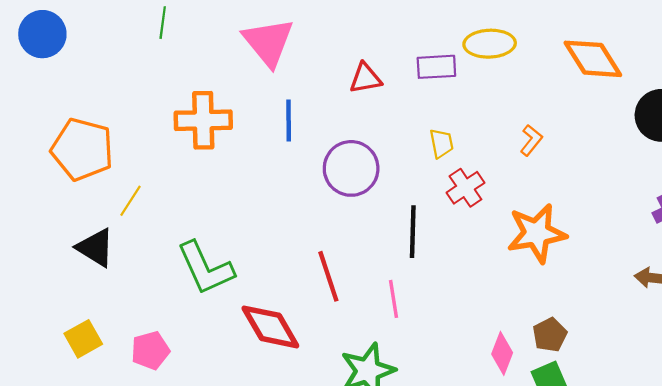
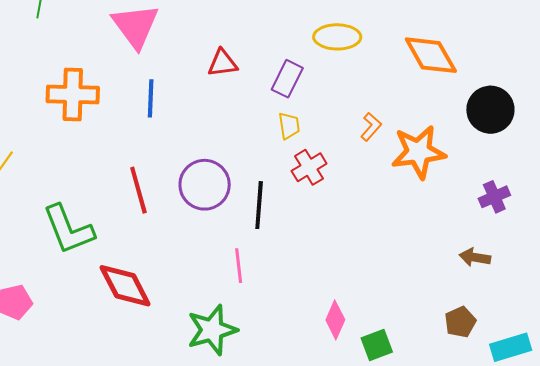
purple rectangle: (436, 67) -> (287, 79), moved, turned -63
purple circle: (351, 168) -> (205, 185), moved
orange star: (537, 233) -> (418, 152), moved
red line: (328, 276) -> (138, 190), moved
brown pentagon: (550, 335) -> (460, 322), moved

